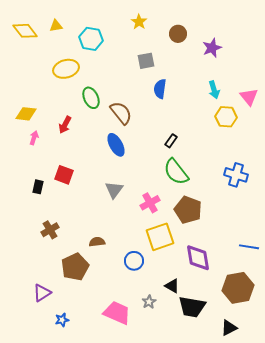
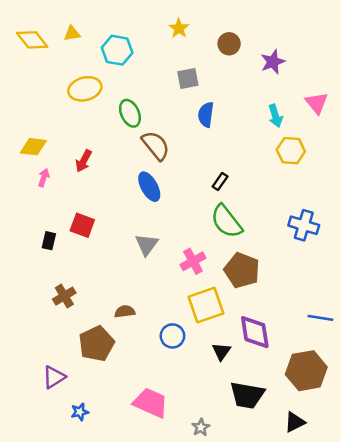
pink triangle: (249, 97) -> (317, 103), moved
green ellipse: (91, 98) -> (130, 113), moved
black triangle: (172, 286) -> (221, 351), moved, turned 35
gray star: (149, 302) -> (201, 427), moved

